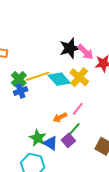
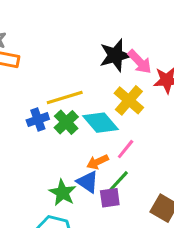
green cross: (19, 79) -> (66, 122), moved
cyan diamond: (59, 79) -> (100, 123), moved
purple square: (68, 140) -> (110, 198), turned 32
blue triangle: (51, 143) -> (88, 182), moved

